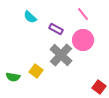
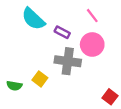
cyan semicircle: (30, 17) -> (33, 19), size x1.6
gray cross: (61, 55) -> (68, 61), turned -35

